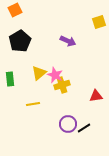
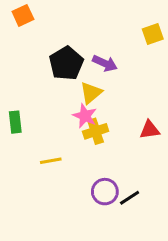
black pentagon: (20, 41) -> (66, 63), moved
yellow triangle: (39, 73) -> (91, 93), moved
red triangle: (96, 96) -> (150, 130), moved

